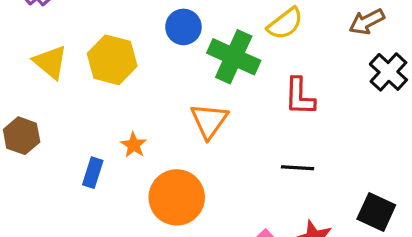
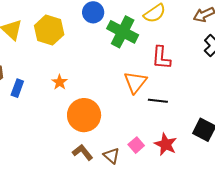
orange triangle: (209, 121) -> (135, 82), moved
blue rectangle: (93, 173) -> (17, 88), moved

